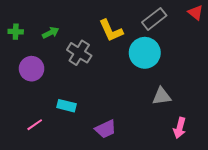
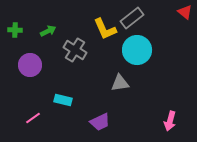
gray rectangle: (154, 19) -> (132, 18), moved
gray triangle: (162, 96) -> (120, 83), moved

